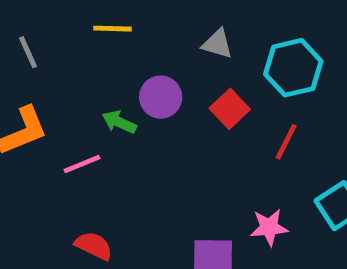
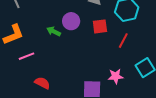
red square: (230, 109) -> (100, 26), turned 35
pink line: (82, 164) -> (26, 56), moved

